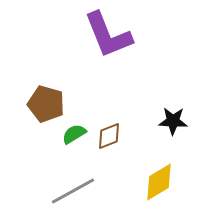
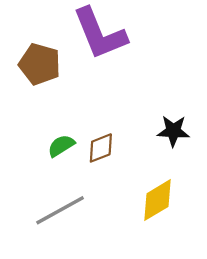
brown pentagon: (46, 104) -> (40, 64), moved

